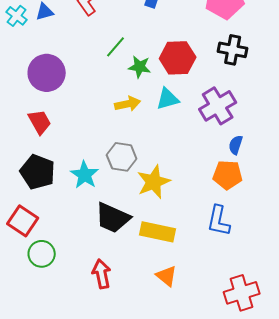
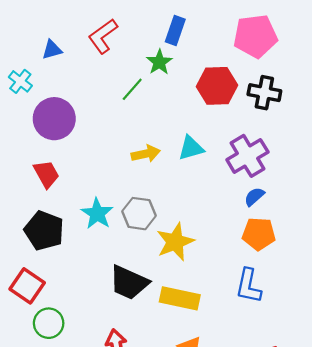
cyan cross: (17, 16) -> (20, 81), moved
red hexagon: (178, 58) -> (217, 86), moved
green star: (140, 67) -> (159, 62), moved, turned 30
blue semicircle: (236, 145) -> (254, 197), moved, turned 30
cyan star: (85, 175) -> (97, 214), moved

